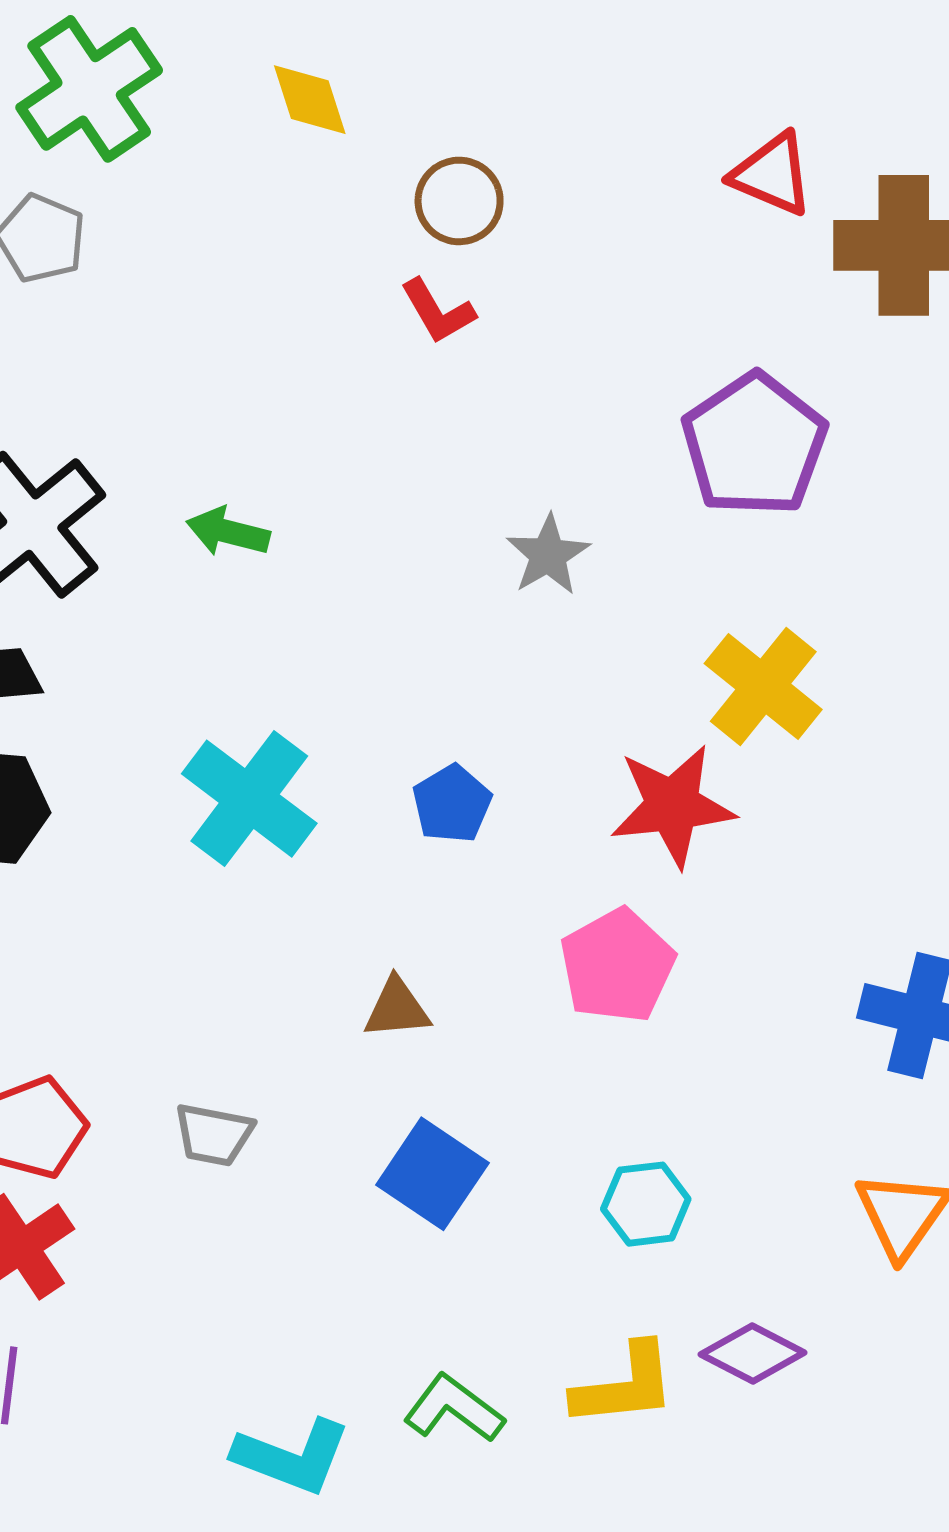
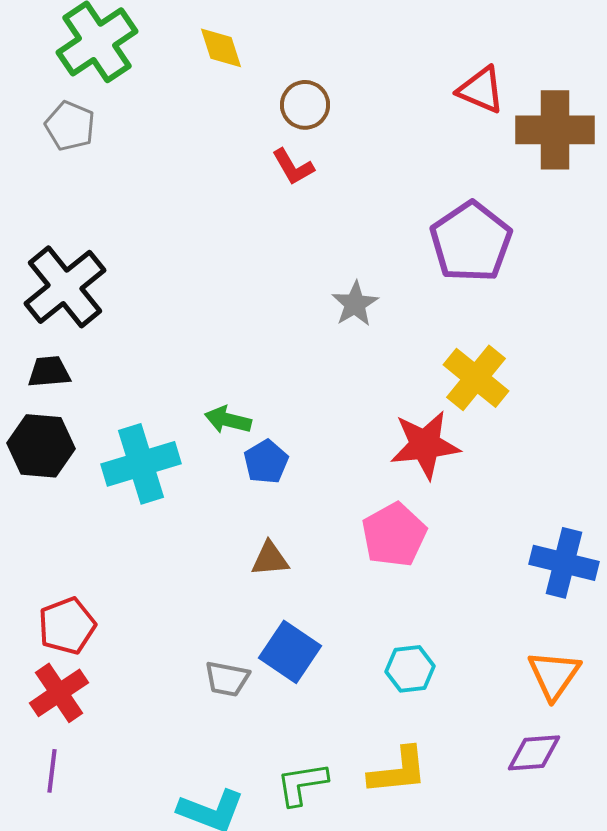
green arrow: (228, 532) -> (228, 420), moved
cyan cross: (249, 799) -> (141, 464), moved, turned 36
blue pentagon: (452, 804) -> (266, 462), moved
gray trapezoid: (214, 1135) -> (227, 679), moved
purple diamond: (753, 1353) -> (534, 753), moved, turned -32
green L-shape: (454, 1409) -> (302, 784), turned -46

